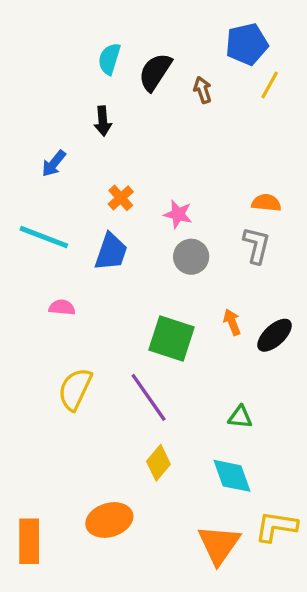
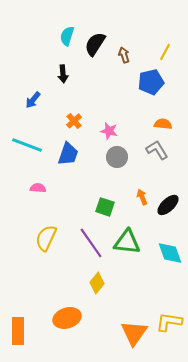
blue pentagon: (247, 44) -> (151, 82), moved
gray L-shape: (257, 245) -> (157, 150), turned -45
green square: (171, 338) -> (105, 207), size x0.7
green triangle: (240, 417) -> (127, 242), moved, size x1.8
cyan diamond: (232, 476) -> (170, 253), moved

